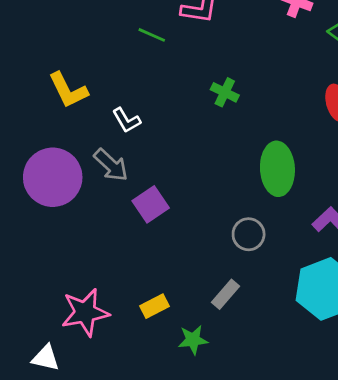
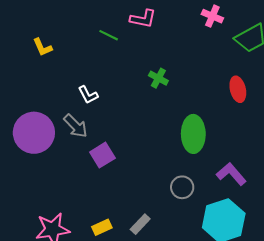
yellow L-shape: (68, 90) -> (43, 47), moved, size x0.7
gray circle: (249, 234) -> (182, 187), moved
gray rectangle: (225, 294) -> (140, 224), moved

